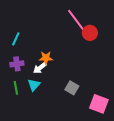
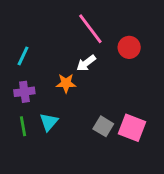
pink line: (76, 20) -> (90, 29), moved
white arrow: (40, 68) -> (86, 63), moved
pink square: (99, 104) -> (132, 128), moved

